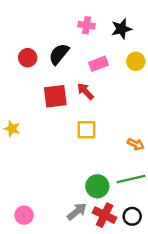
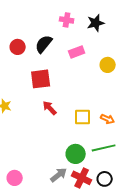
yellow circle: (136, 61) -> (108, 65), moved
red arrow: (85, 91) -> (50, 108), moved
yellow square: (87, 130) -> (83, 117), moved

